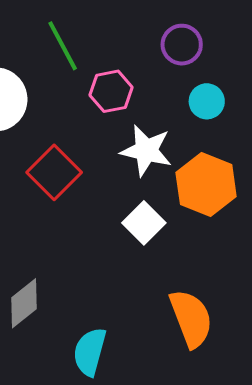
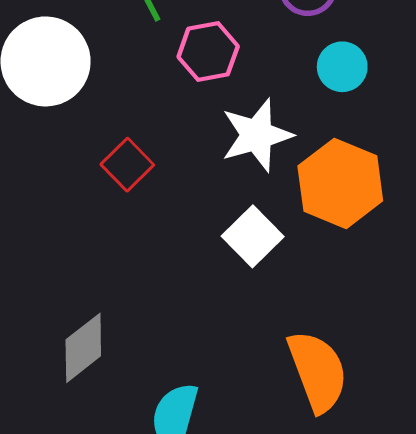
white star: (146, 151) -> (257, 135), turned -30
red square: (54, 172) -> (127, 165), size x0.7

